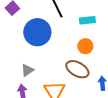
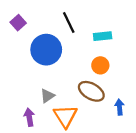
gray triangle: (27, 70) -> (47, 96), moved

